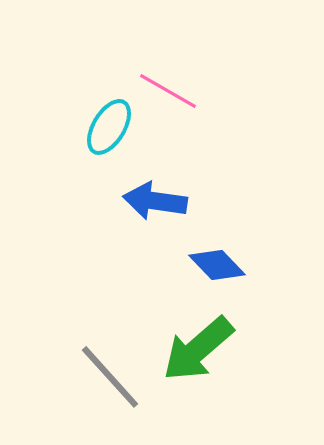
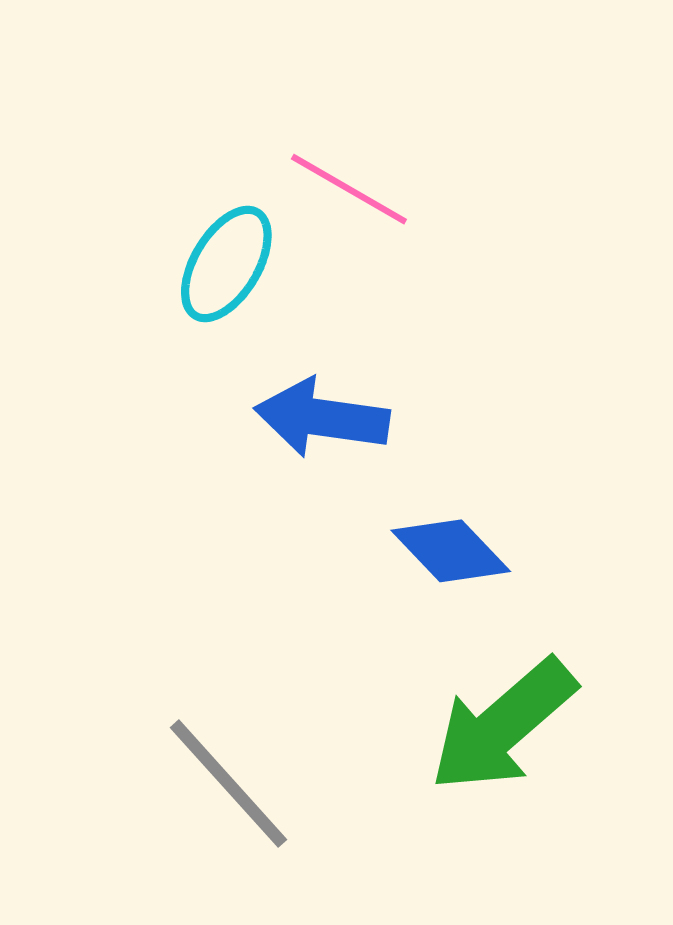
green arrow: (198, 349) -> (503, 725), moved

